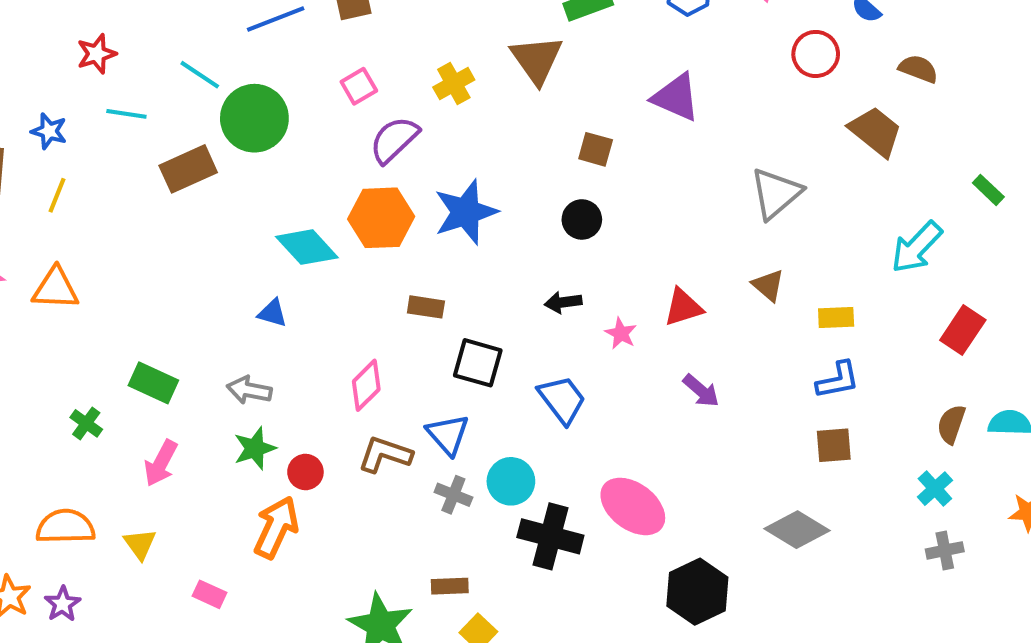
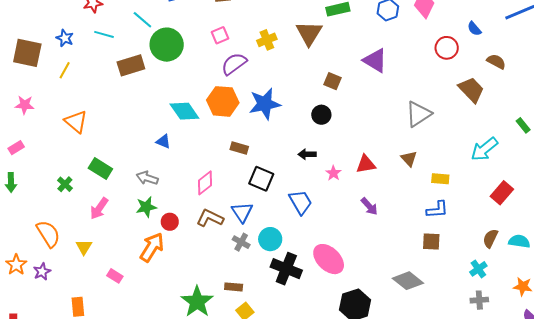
orange triangle: (56, 289) -> (76, 122), moved, turned 30
orange semicircle: (65, 527) -> (48, 234), turned 52

